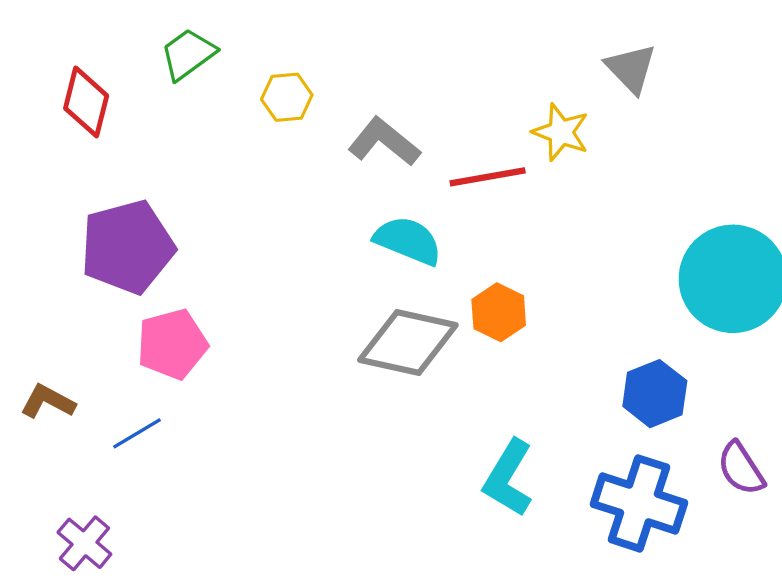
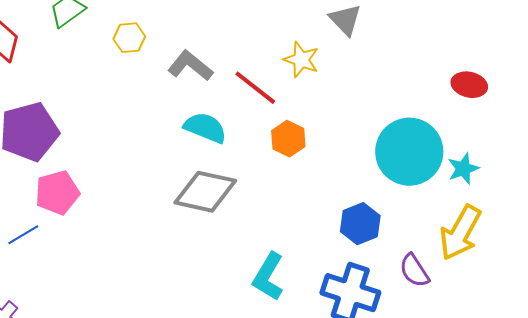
red line: (488, 177) -> (255, 88), turned 48
orange hexagon: (499, 312) -> (288, 139), moved
blue line: (137, 433) -> (23, 235), moved

